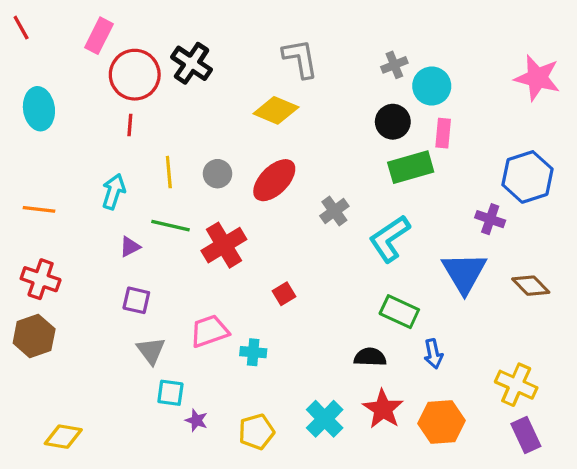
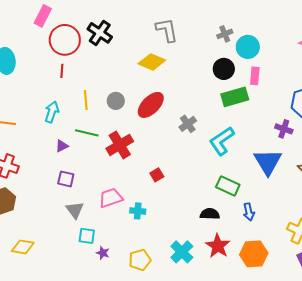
yellow diamond: (63, 437) -> (23, 247), moved

